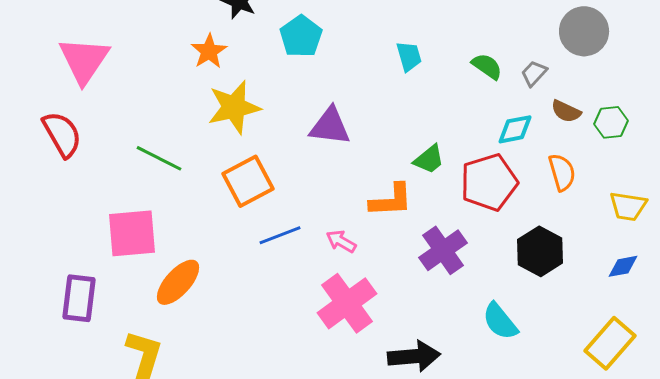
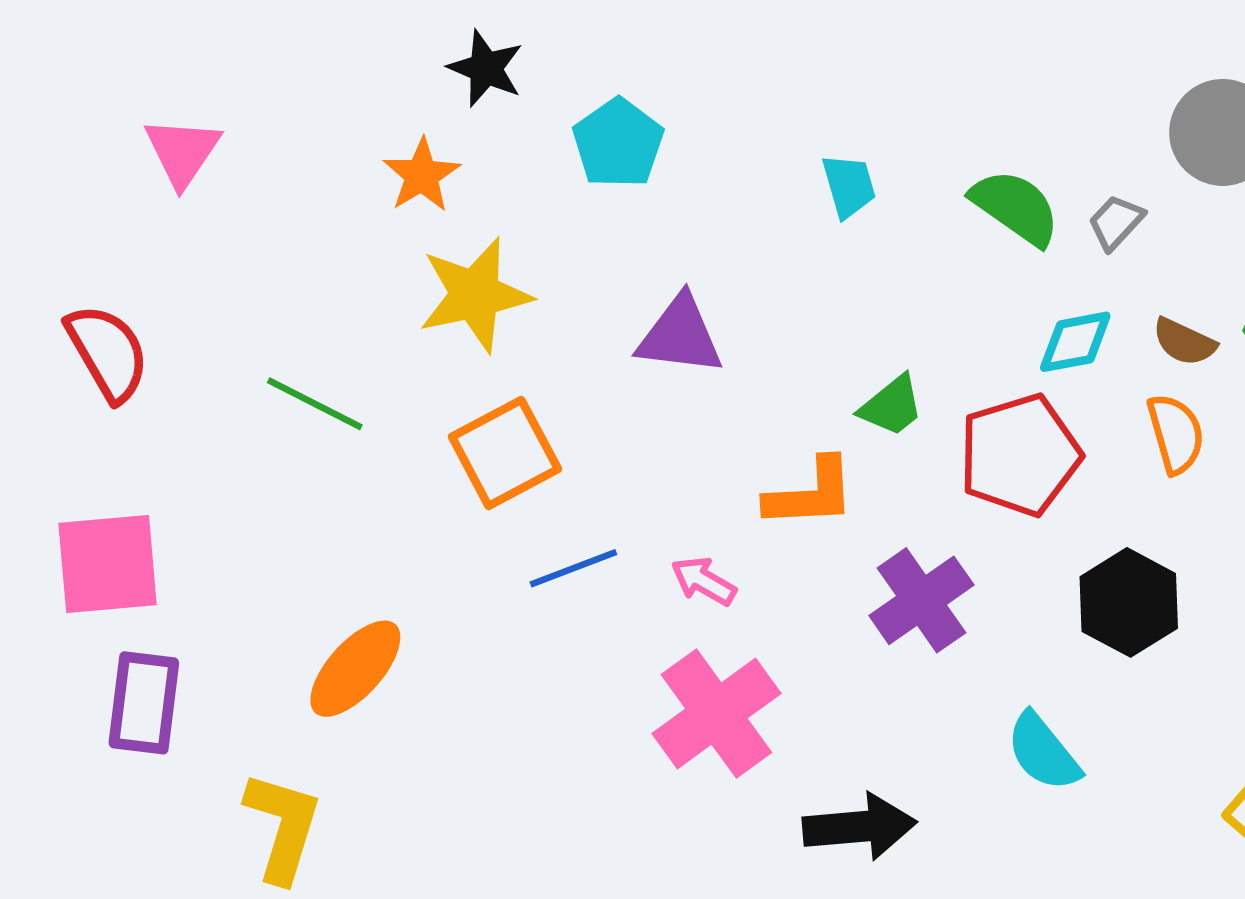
pink triangle: (84, 60) -> (182, 152), moved, size x0.7
green semicircle: (487, 66) -> (1015, 207), size x1.4
brown semicircle: (566, 111) -> (1184, 342), moved
pink square: (132, 233) -> (108, 564), moved

